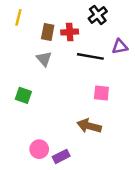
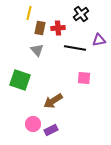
yellow line: (18, 17) -> (29, 13), moved
green square: (23, 95) -> (20, 80), size x1.5
brown arrow: (89, 126) -> (53, 101), moved, turned -48

